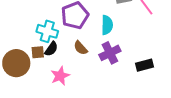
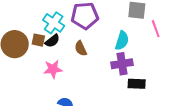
cyan semicircle: (107, 25) -> (122, 41), moved
purple cross: (110, 53) -> (122, 64), moved

